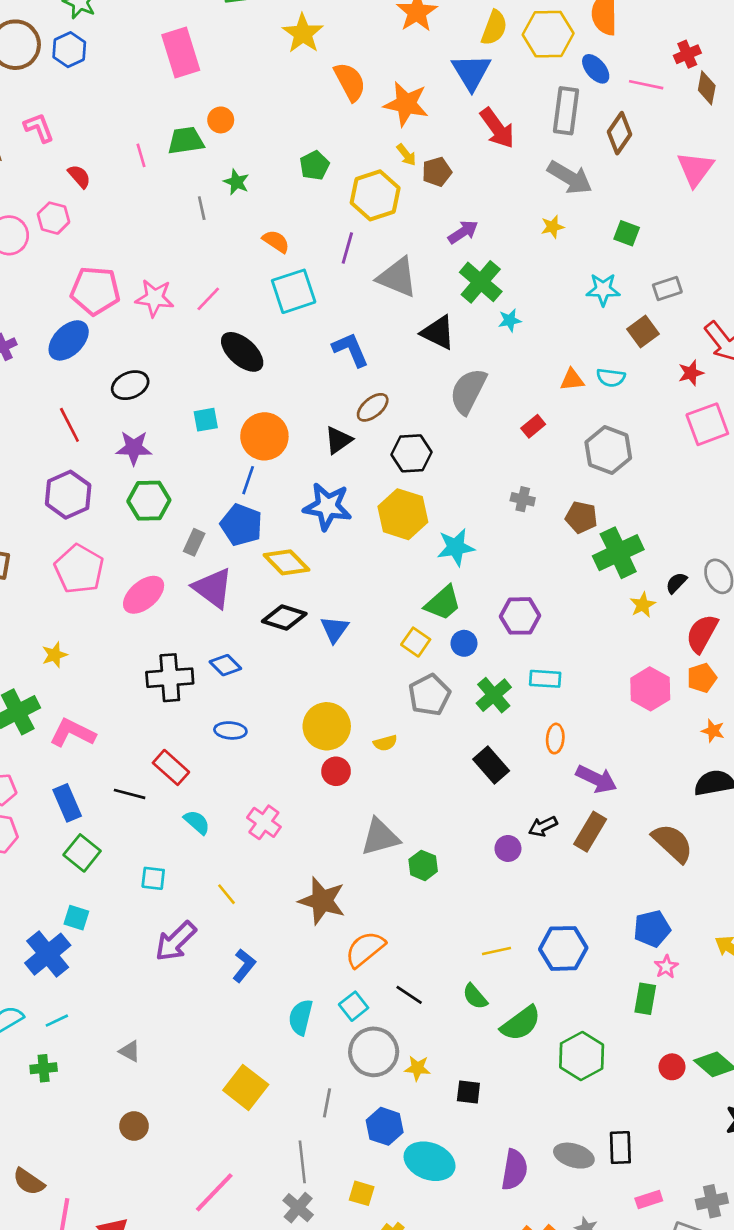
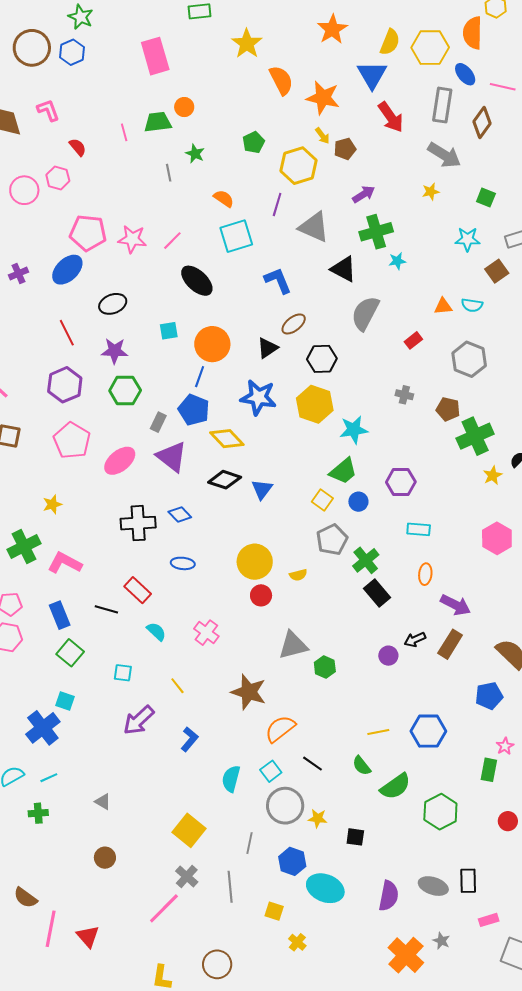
green cross: (481, 282) -> (376, 232), turned 32
green cross: (494, 695) -> (366, 560), moved
blue pentagon: (652, 929) -> (489, 696), moved
gray cross: (298, 1208) -> (187, 876), moved

